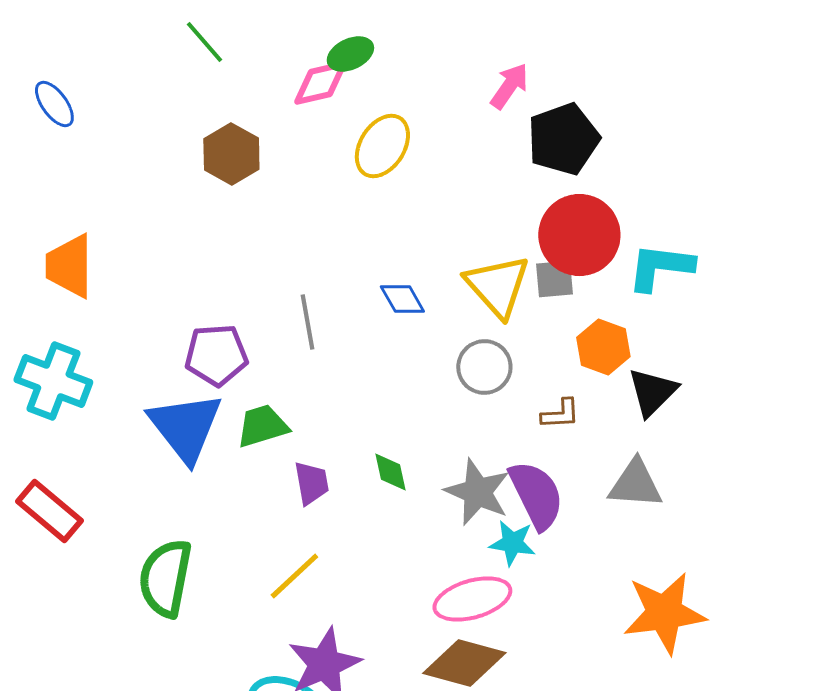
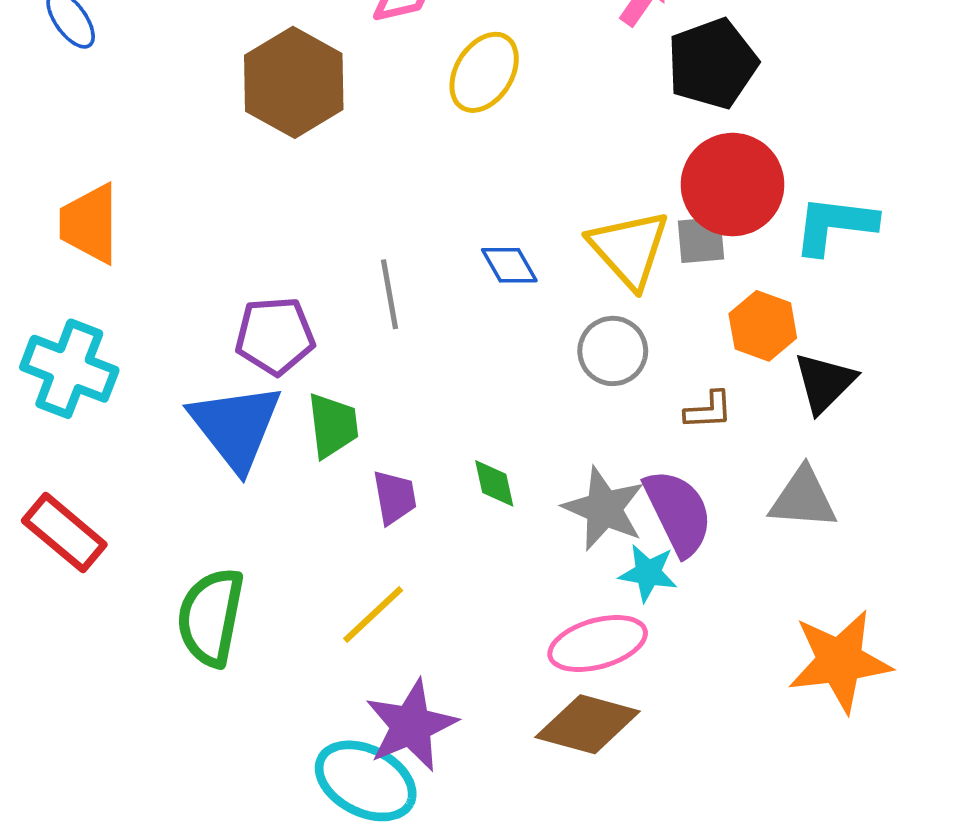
brown hexagon: (231, 154) -> (294, 82), size x1.4
green trapezoid: (262, 426) -> (333, 425), turned 100

